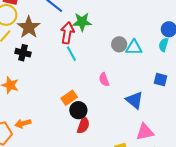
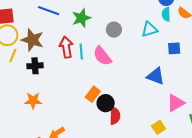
red arrow: (67, 33) -> (66, 47), moved
gray circle: (119, 44) -> (114, 30), moved
cyan triangle: (134, 47) -> (149, 29), moved
cyan line: (71, 54) -> (81, 52), turned 42
pink semicircle: (104, 80) -> (102, 56), moved, size x1.5

